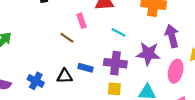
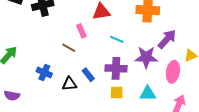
purple arrow: (172, 36) -> (167, 39), turned 60
blue rectangle: (85, 68) -> (88, 75), turned 40
blue cross: (36, 81) -> (44, 73), moved

